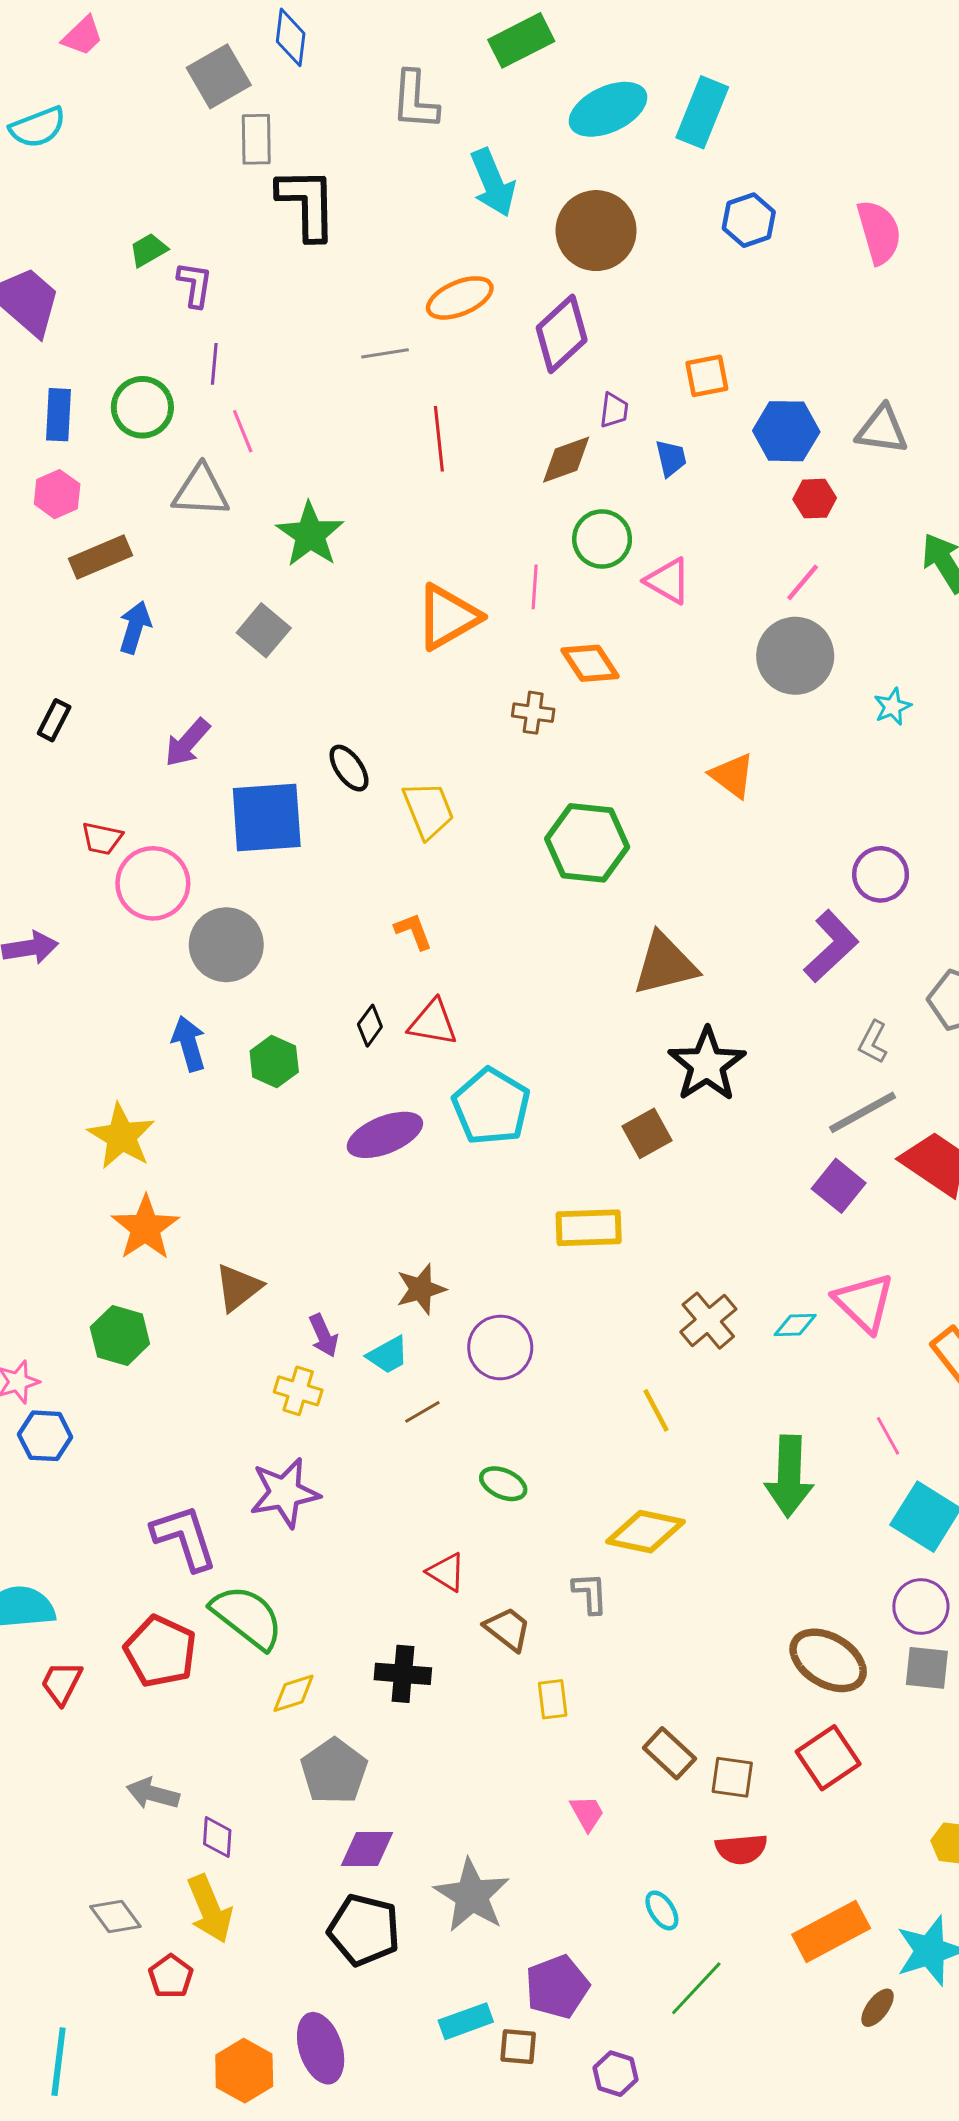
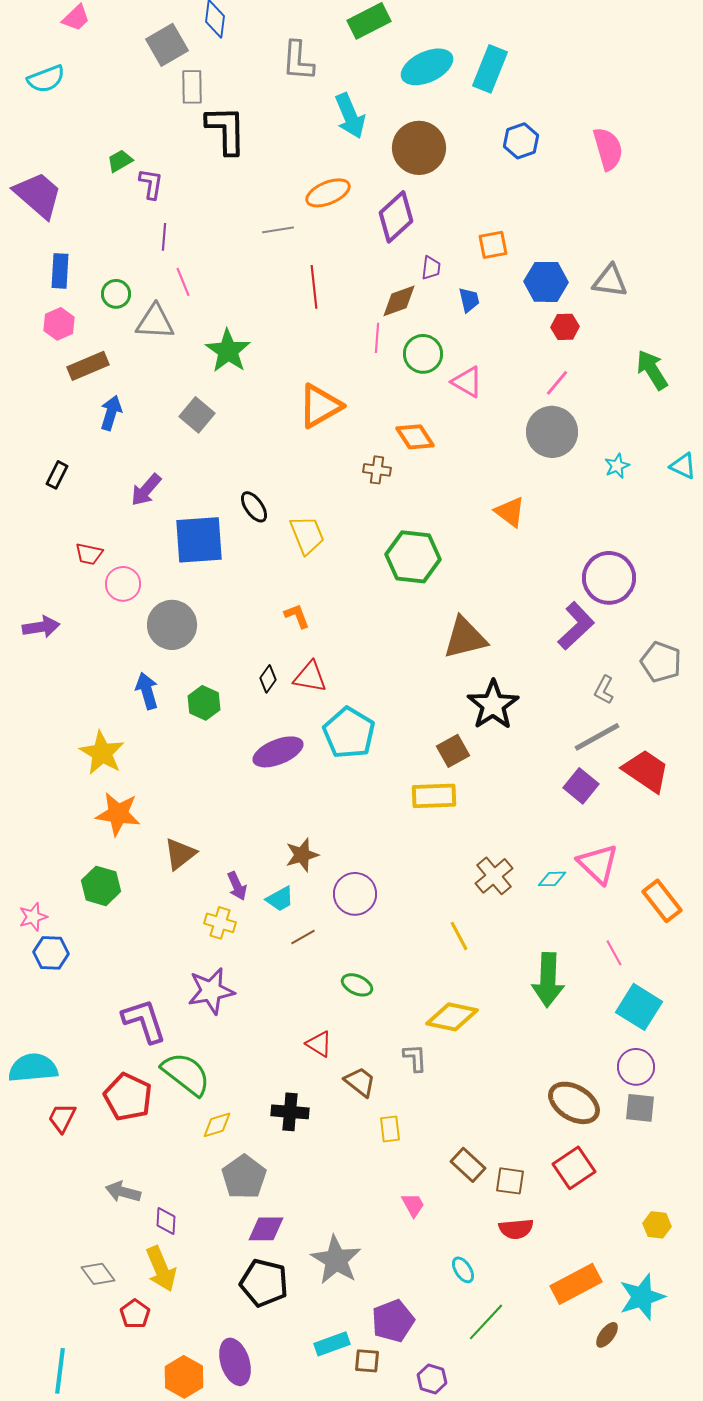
green circle: (142, 407) -> (116, 294), moved, size x0.7
pink line: (535, 587) -> (377, 338), moved
purple circle: (881, 874) -> (609, 578), size x1.4
pink circle: (153, 883) -> (123, 584), size x0.7
orange star: (145, 1228) -> (118, 814), turned -30
yellow rectangle: (589, 1228) -> (434, 796), moved

